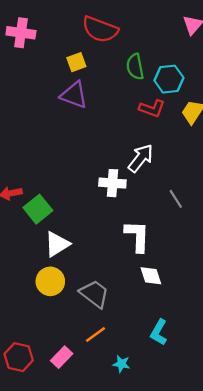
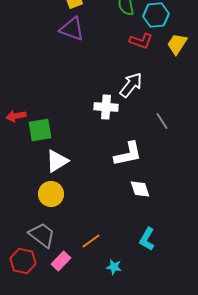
green square: (38, 209) -> (40, 130), turned 30
white L-shape: (137, 236) -> (128, 154), turned 76
gray trapezoid: (94, 294) -> (42, 235), moved

